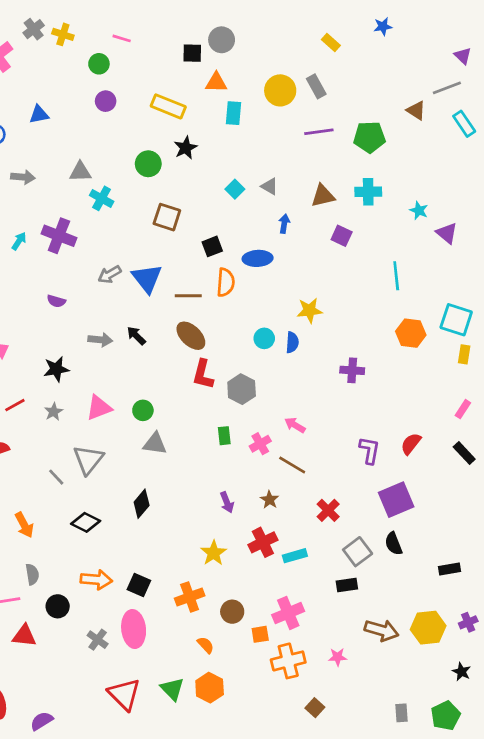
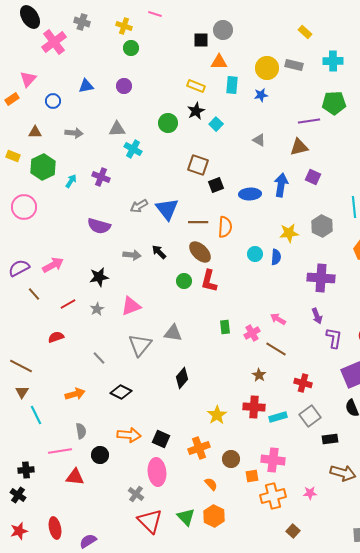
blue star: (383, 26) -> (261, 95), moved
gray cross: (34, 29) -> (82, 22), turned -35
yellow cross: (63, 34) -> (124, 26), moved
pink line: (122, 38) -> (155, 14), moved
gray rectangle: (316, 86) -> (294, 65), turned -48
purple circle: (106, 101) -> (124, 86), moved
yellow rectangle: (168, 106) -> (196, 86), moved, size x0.7
purple line: (319, 132) -> (309, 121), moved
cyan square: (235, 189) -> (216, 124), moved
cyan cross: (368, 192) -> (333, 61), moved
brown square: (167, 217) -> (198, 165), moved
blue arrow: (284, 224) -> (281, 185), moved, size x1.6
purple cross: (59, 236) -> (101, 177), size x0.7
orange semicircle: (226, 282) -> (225, 227), moved
purple semicircle: (56, 301) -> (99, 226), size x1.6
purple cross: (352, 370) -> (321, 278), size x1.5
gray hexagon: (242, 389) -> (322, 226), moved
green circle: (143, 410) -> (184, 281), moved
gray triangle: (88, 460) -> (140, 345), moved
purple arrow: (227, 502) -> (317, 316), moved
black diamond: (142, 504) -> (182, 378), moved
red cross: (328, 510) -> (303, 383), turned -30
orange arrow: (24, 525) -> (75, 394), turned -78
red cross: (263, 542) -> (254, 407), turned 30
gray square: (358, 552) -> (310, 416), moved
black rectangle: (347, 585) -> (330, 439), moved
pink cross: (288, 613) -> (273, 460), turned 30
gray cross: (98, 640) -> (136, 494), moved

